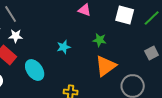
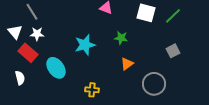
cyan star: (64, 47) -> (85, 45), size x1.5
orange triangle: (106, 66) -> (127, 64), size x0.6

